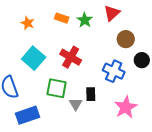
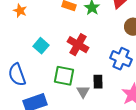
orange star: (28, 23) -> (20, 11), moved
cyan square: (34, 58) -> (41, 46), size x0.7

